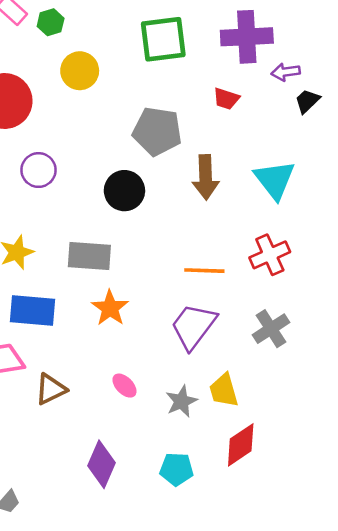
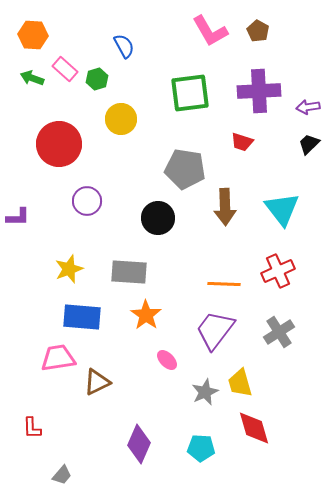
purple arrow: (286, 72) -> (308, 107), moved
pink ellipse: (124, 386) -> (167, 360), moved
red diamond: (241, 445) -> (254, 428), turned -72

